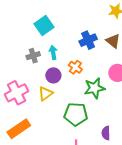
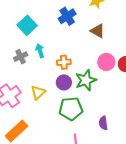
blue cross: (88, 40) -> (67, 16), moved
orange cross: (75, 67) -> (64, 62), turned -32
purple circle: (53, 75) -> (64, 82), moved

